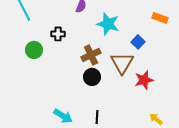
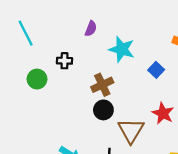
brown triangle: (122, 63) -> (131, 131), moved
red star: (144, 80) -> (163, 113), turned -30

